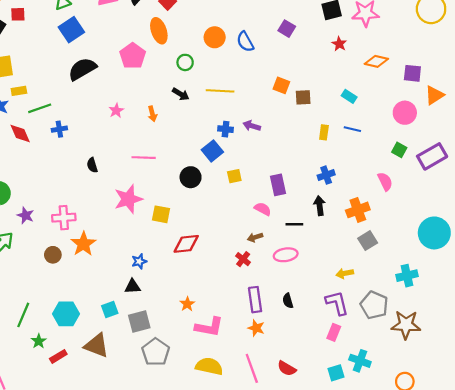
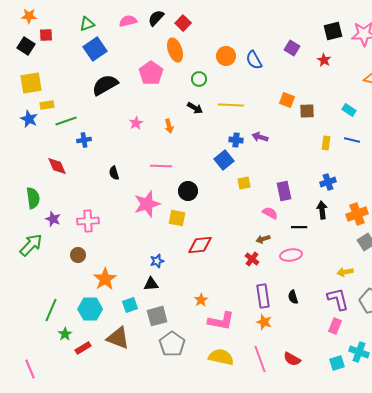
red star: (339, 44) -> (324, 60), moved
red diamond: (20, 133) -> (57, 166), moved
black circle: (191, 177) -> (188, 191), moved
orange star: (83, 244) -> (105, 279), moved

